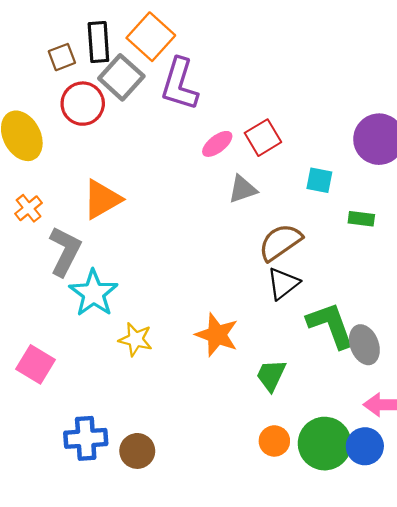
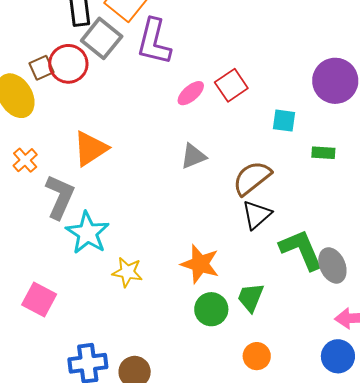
brown square: (62, 57) -> (42, 68), moved
gray triangle: (243, 189) -> (193, 156), moved
green circle: (325, 444) -> (211, 309), moved, size x0.7

